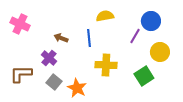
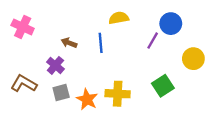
yellow circle: (160, 52) -> (193, 59), moved
yellow cross: (106, 65) -> (118, 94), moved
brown L-shape: (21, 74) -> (24, 84), turned 30
gray square: (54, 82) -> (61, 93), turned 35

